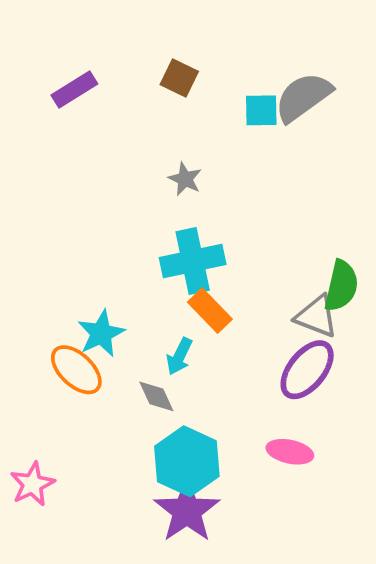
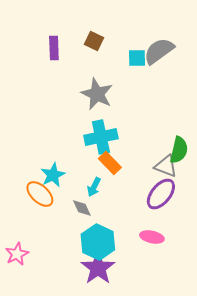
purple rectangle: (74, 89) -> (54, 48), moved, turned -60
gray star: (185, 179) -> (97, 94), size x1.8

